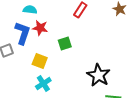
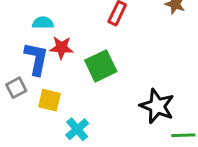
green square: (65, 44) -> (101, 66), size x1.5
yellow square: (40, 61) -> (49, 100), moved

